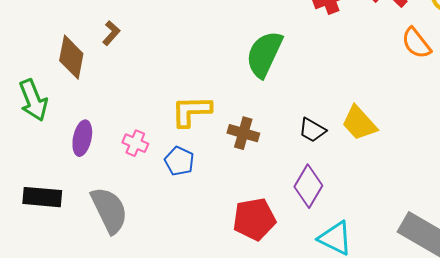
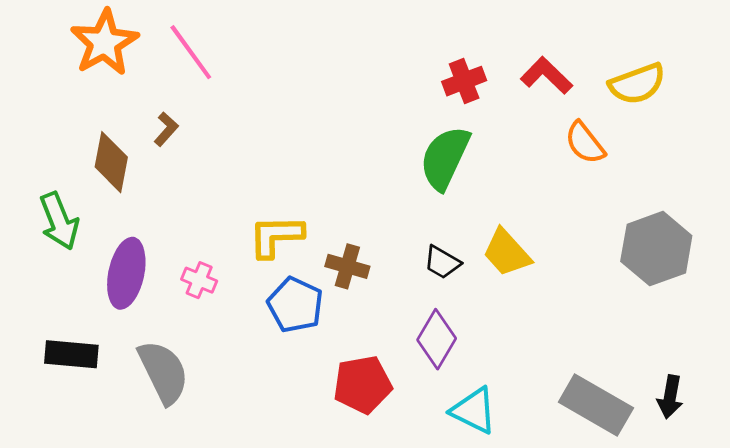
green semicircle: (264, 54) -> (445, 158), moved
purple ellipse: (82, 138) -> (126, 273), size x1.4
blue pentagon: (179, 161) -> (295, 305), moved, size x1.4

